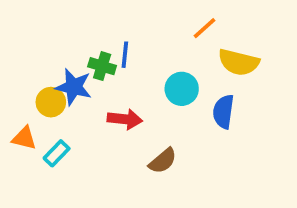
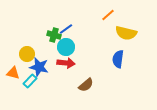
blue line: (125, 55) -> (66, 29), turned 48
blue star: (74, 87) -> (39, 67), moved
cyan circle: (182, 89) -> (66, 47), moved

